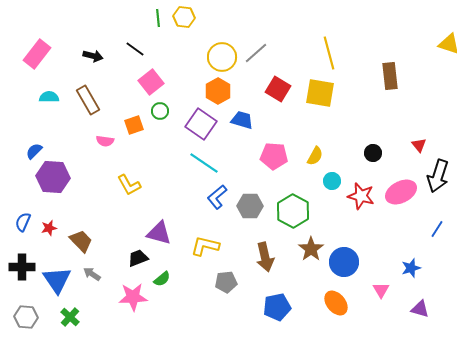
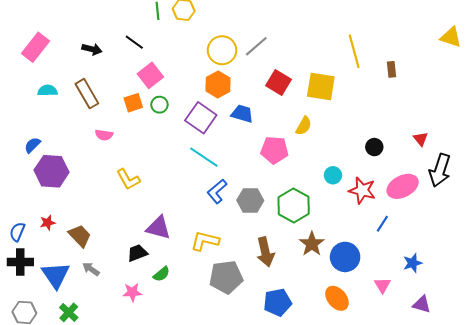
yellow line: (329, 53) -> (354, 51), moved
brown rectangle: (390, 76) -> (391, 69), size x0.6
orange square: (134, 125) -> (133, 103), moved
yellow semicircle: (315, 156) -> (304, 126), moved
blue semicircle: (23, 222) -> (17, 232), moved
blue line: (437, 229) -> (382, 224), moved
gray pentagon: (226, 282) -> (226, 277), size x1.5
pink star: (133, 297) -> (132, 292), size x0.7

